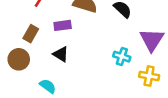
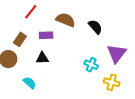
black triangle: (61, 54) -> (42, 58), turned -40

